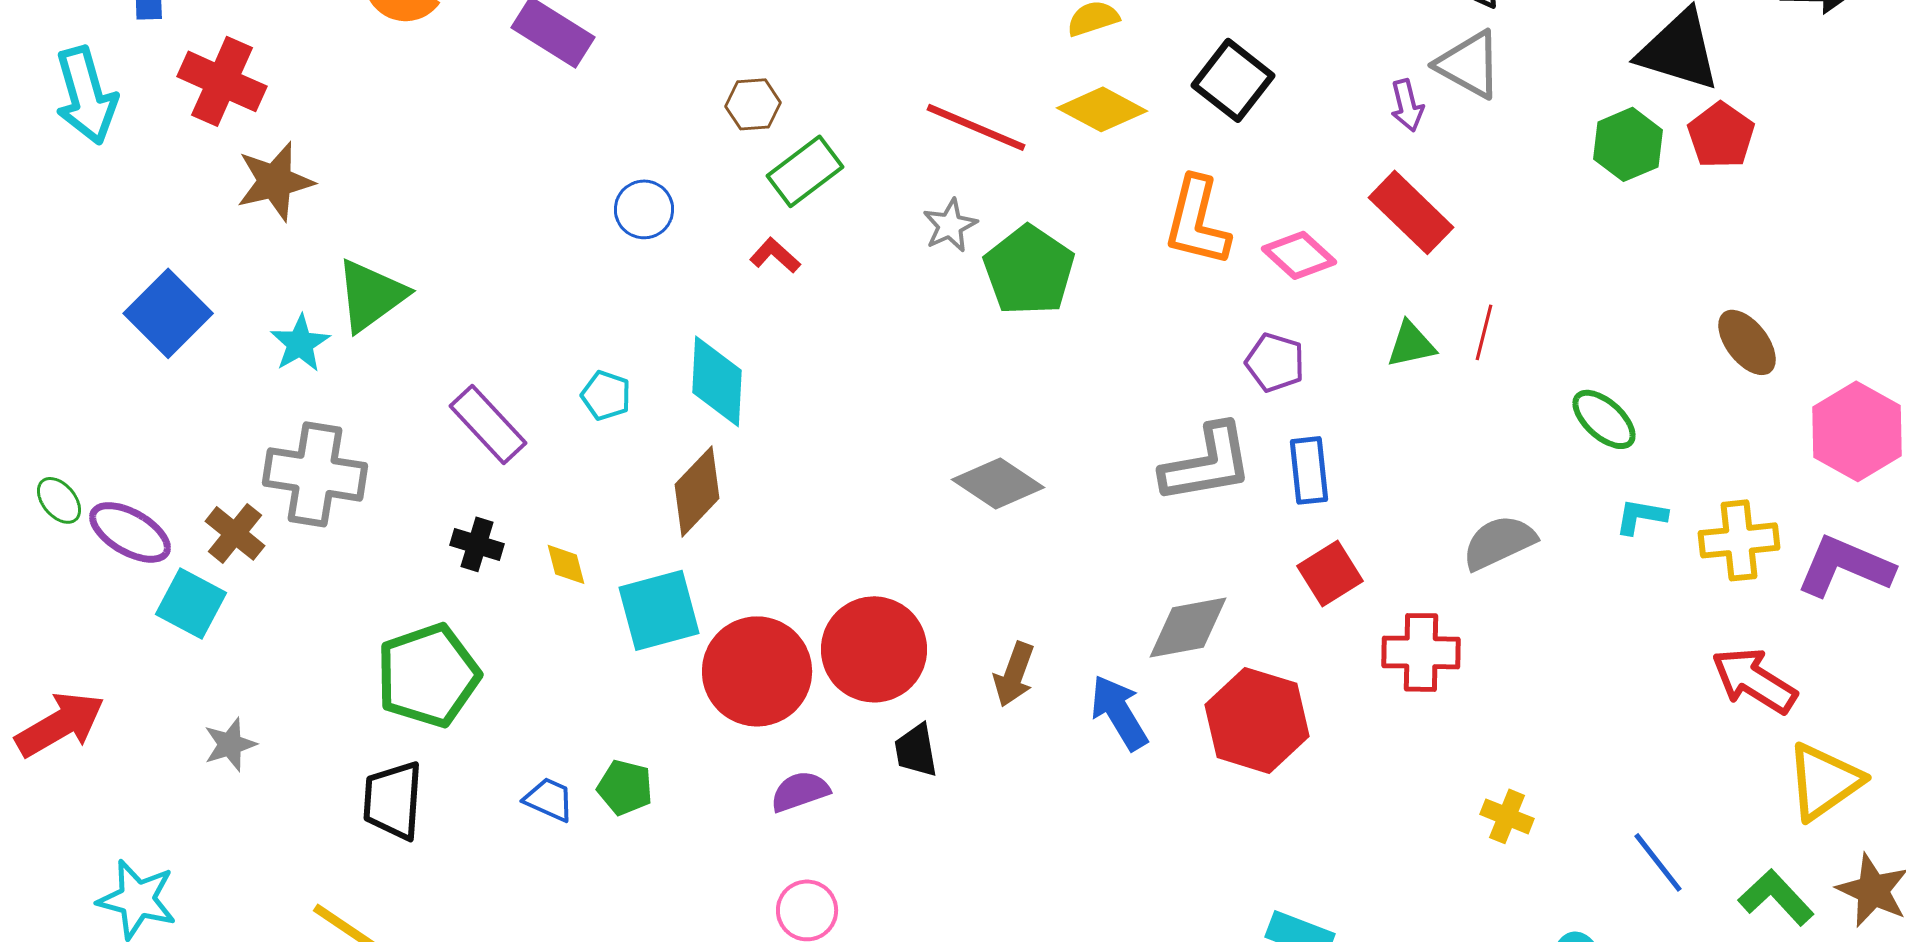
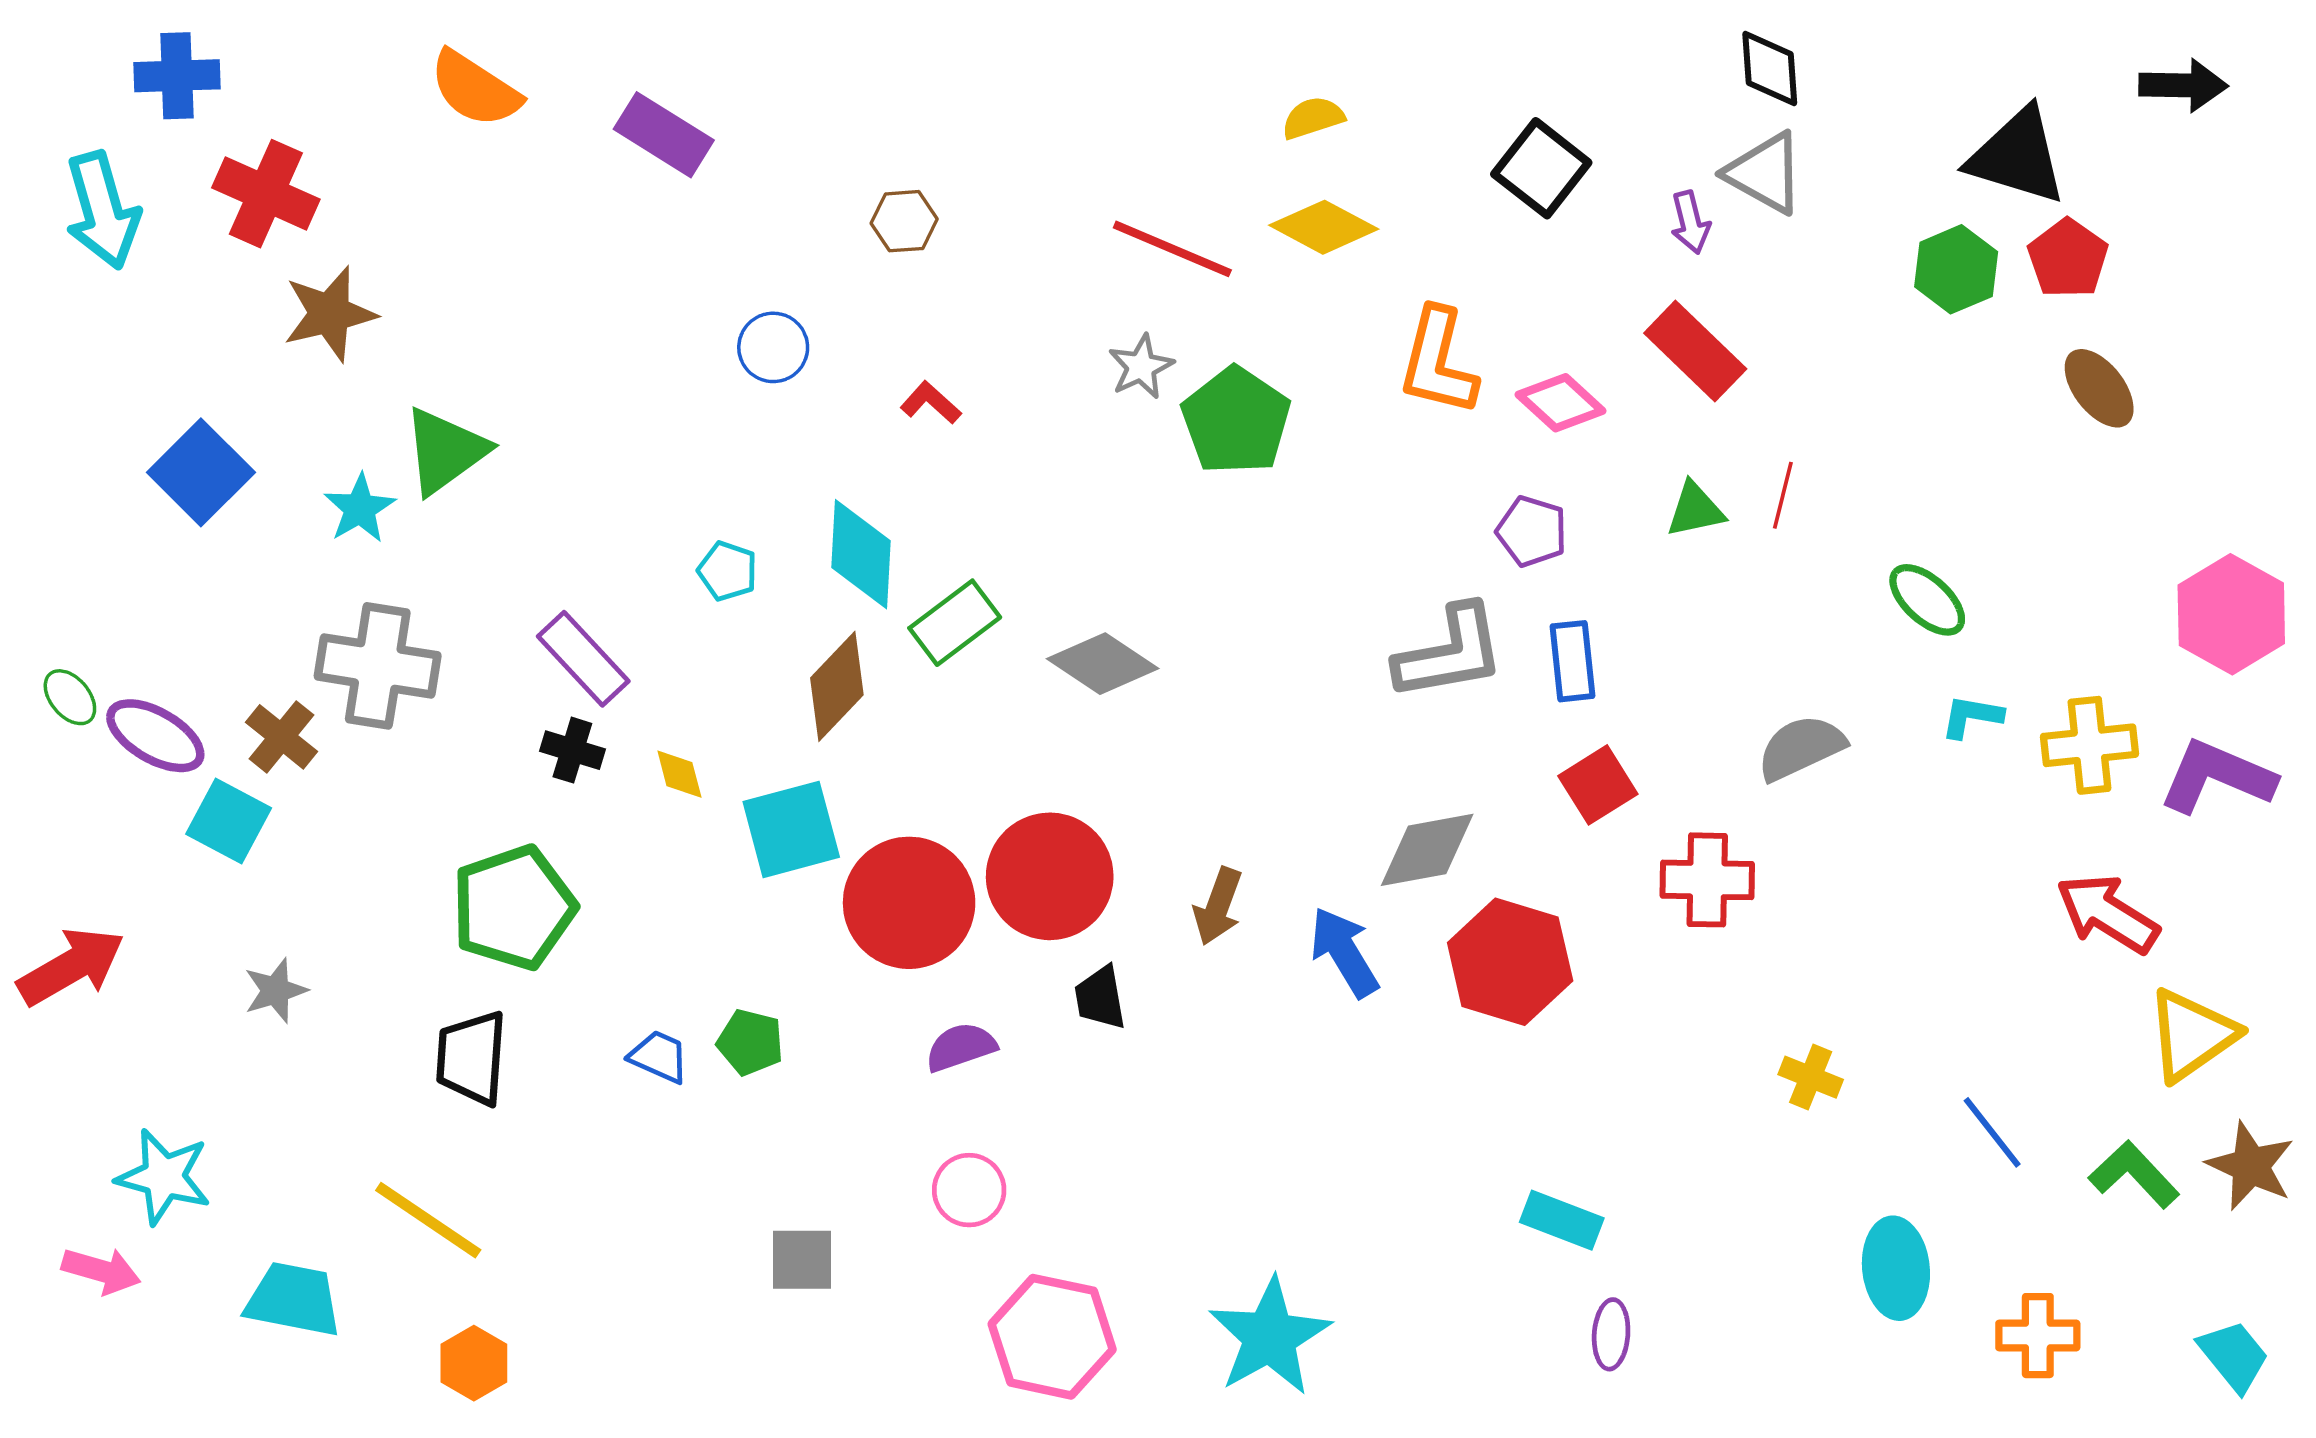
black square: (1233, 80) -> (1541, 168), moved
green rectangle: (805, 171) -> (955, 623), moved
brown ellipse: (1747, 342) -> (2099, 388), moved
purple rectangle: (488, 424) -> (583, 659), moved
gray diamond: (998, 483) -> (1103, 664), moved

